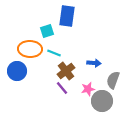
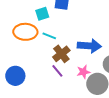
blue arrow: (94, 63) -> (89, 46), size x1.6
blue circle: (17, 71) -> (15, 76), moved

